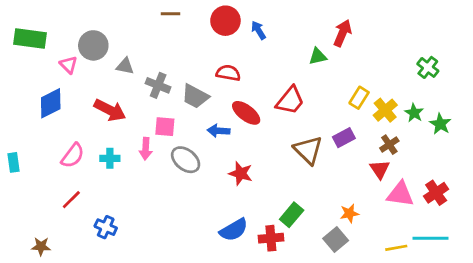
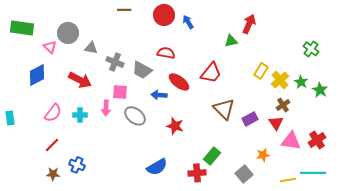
purple rectangle: (344, 138) -> (250, 119), moved
orange star: (349, 213) -> (263, 155), moved
blue semicircle: (234, 230) -> (157, 167), moved
brown star: (41, 246) -> (53, 174), moved

